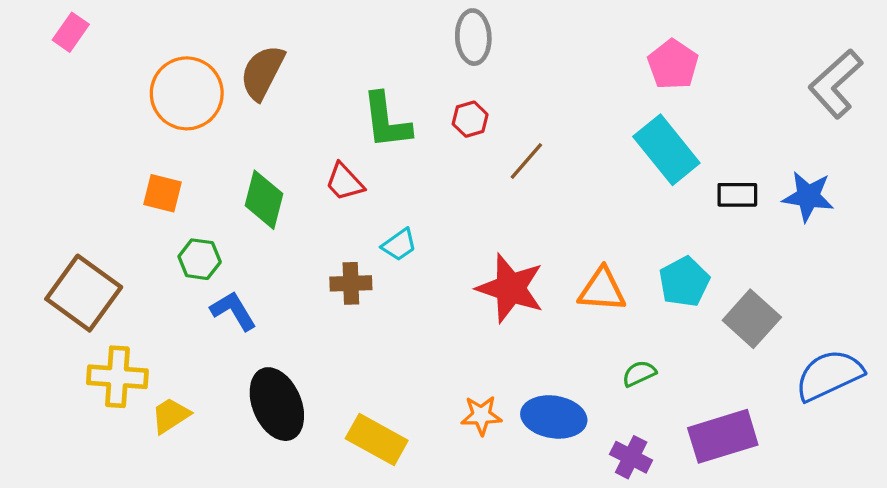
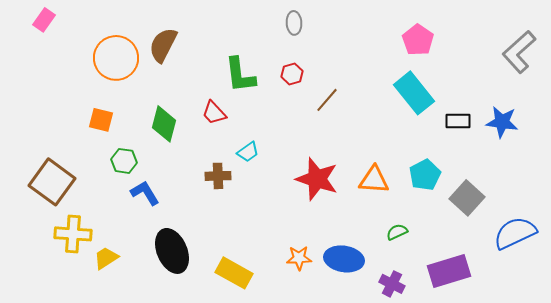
gray ellipse: (473, 37) -> (294, 23), size x0.7

